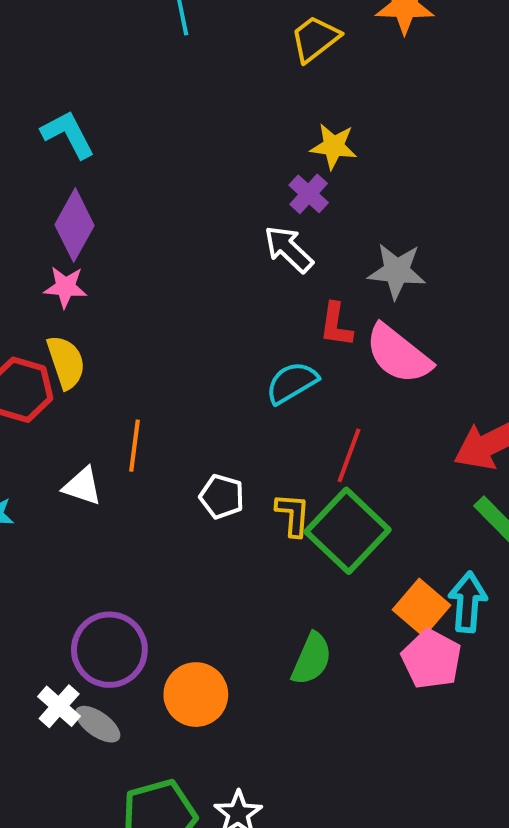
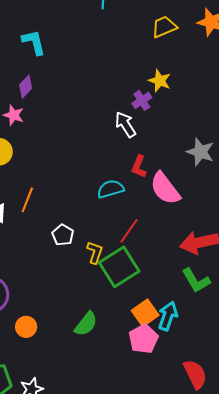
purple diamond: (74, 225) -> (26, 87), size x0.7
gray star: (397, 271) -> (200, 152), moved
orange circle: (196, 695) -> (26, 327), size x0.7

